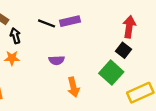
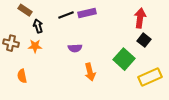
black line: (47, 23) -> (66, 15), turned -42
black square: (124, 50) -> (144, 40), moved

